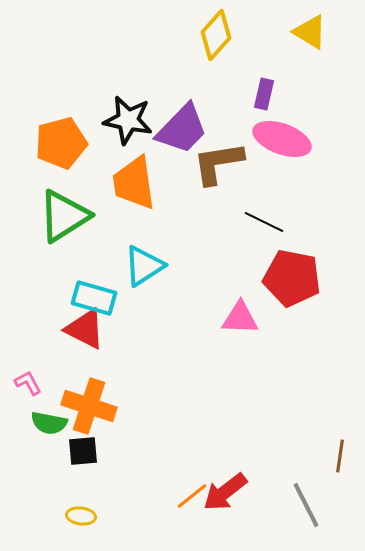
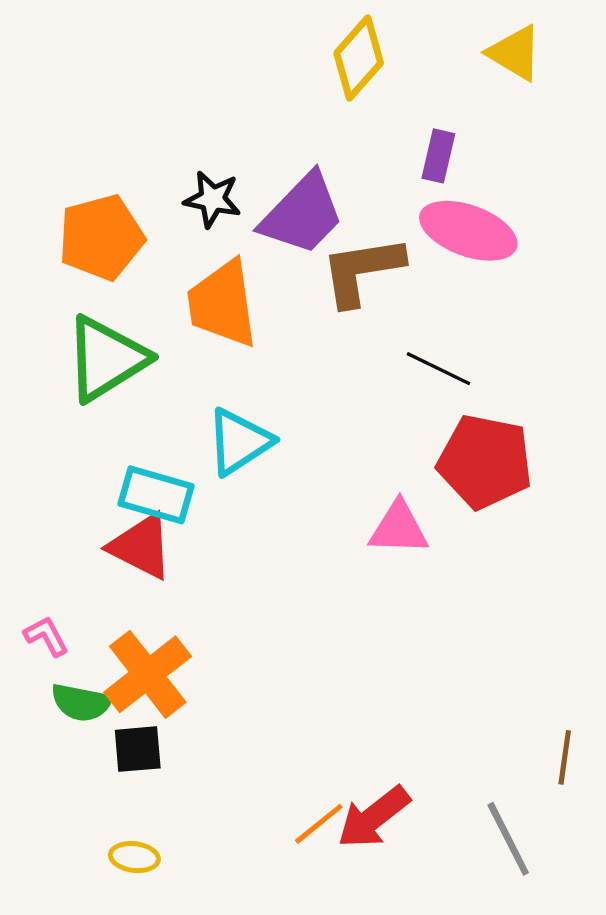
black star: (128, 120) -> (212, 199), size x0.7
orange cross: (89, 406) -> (148, 674), turned 34

